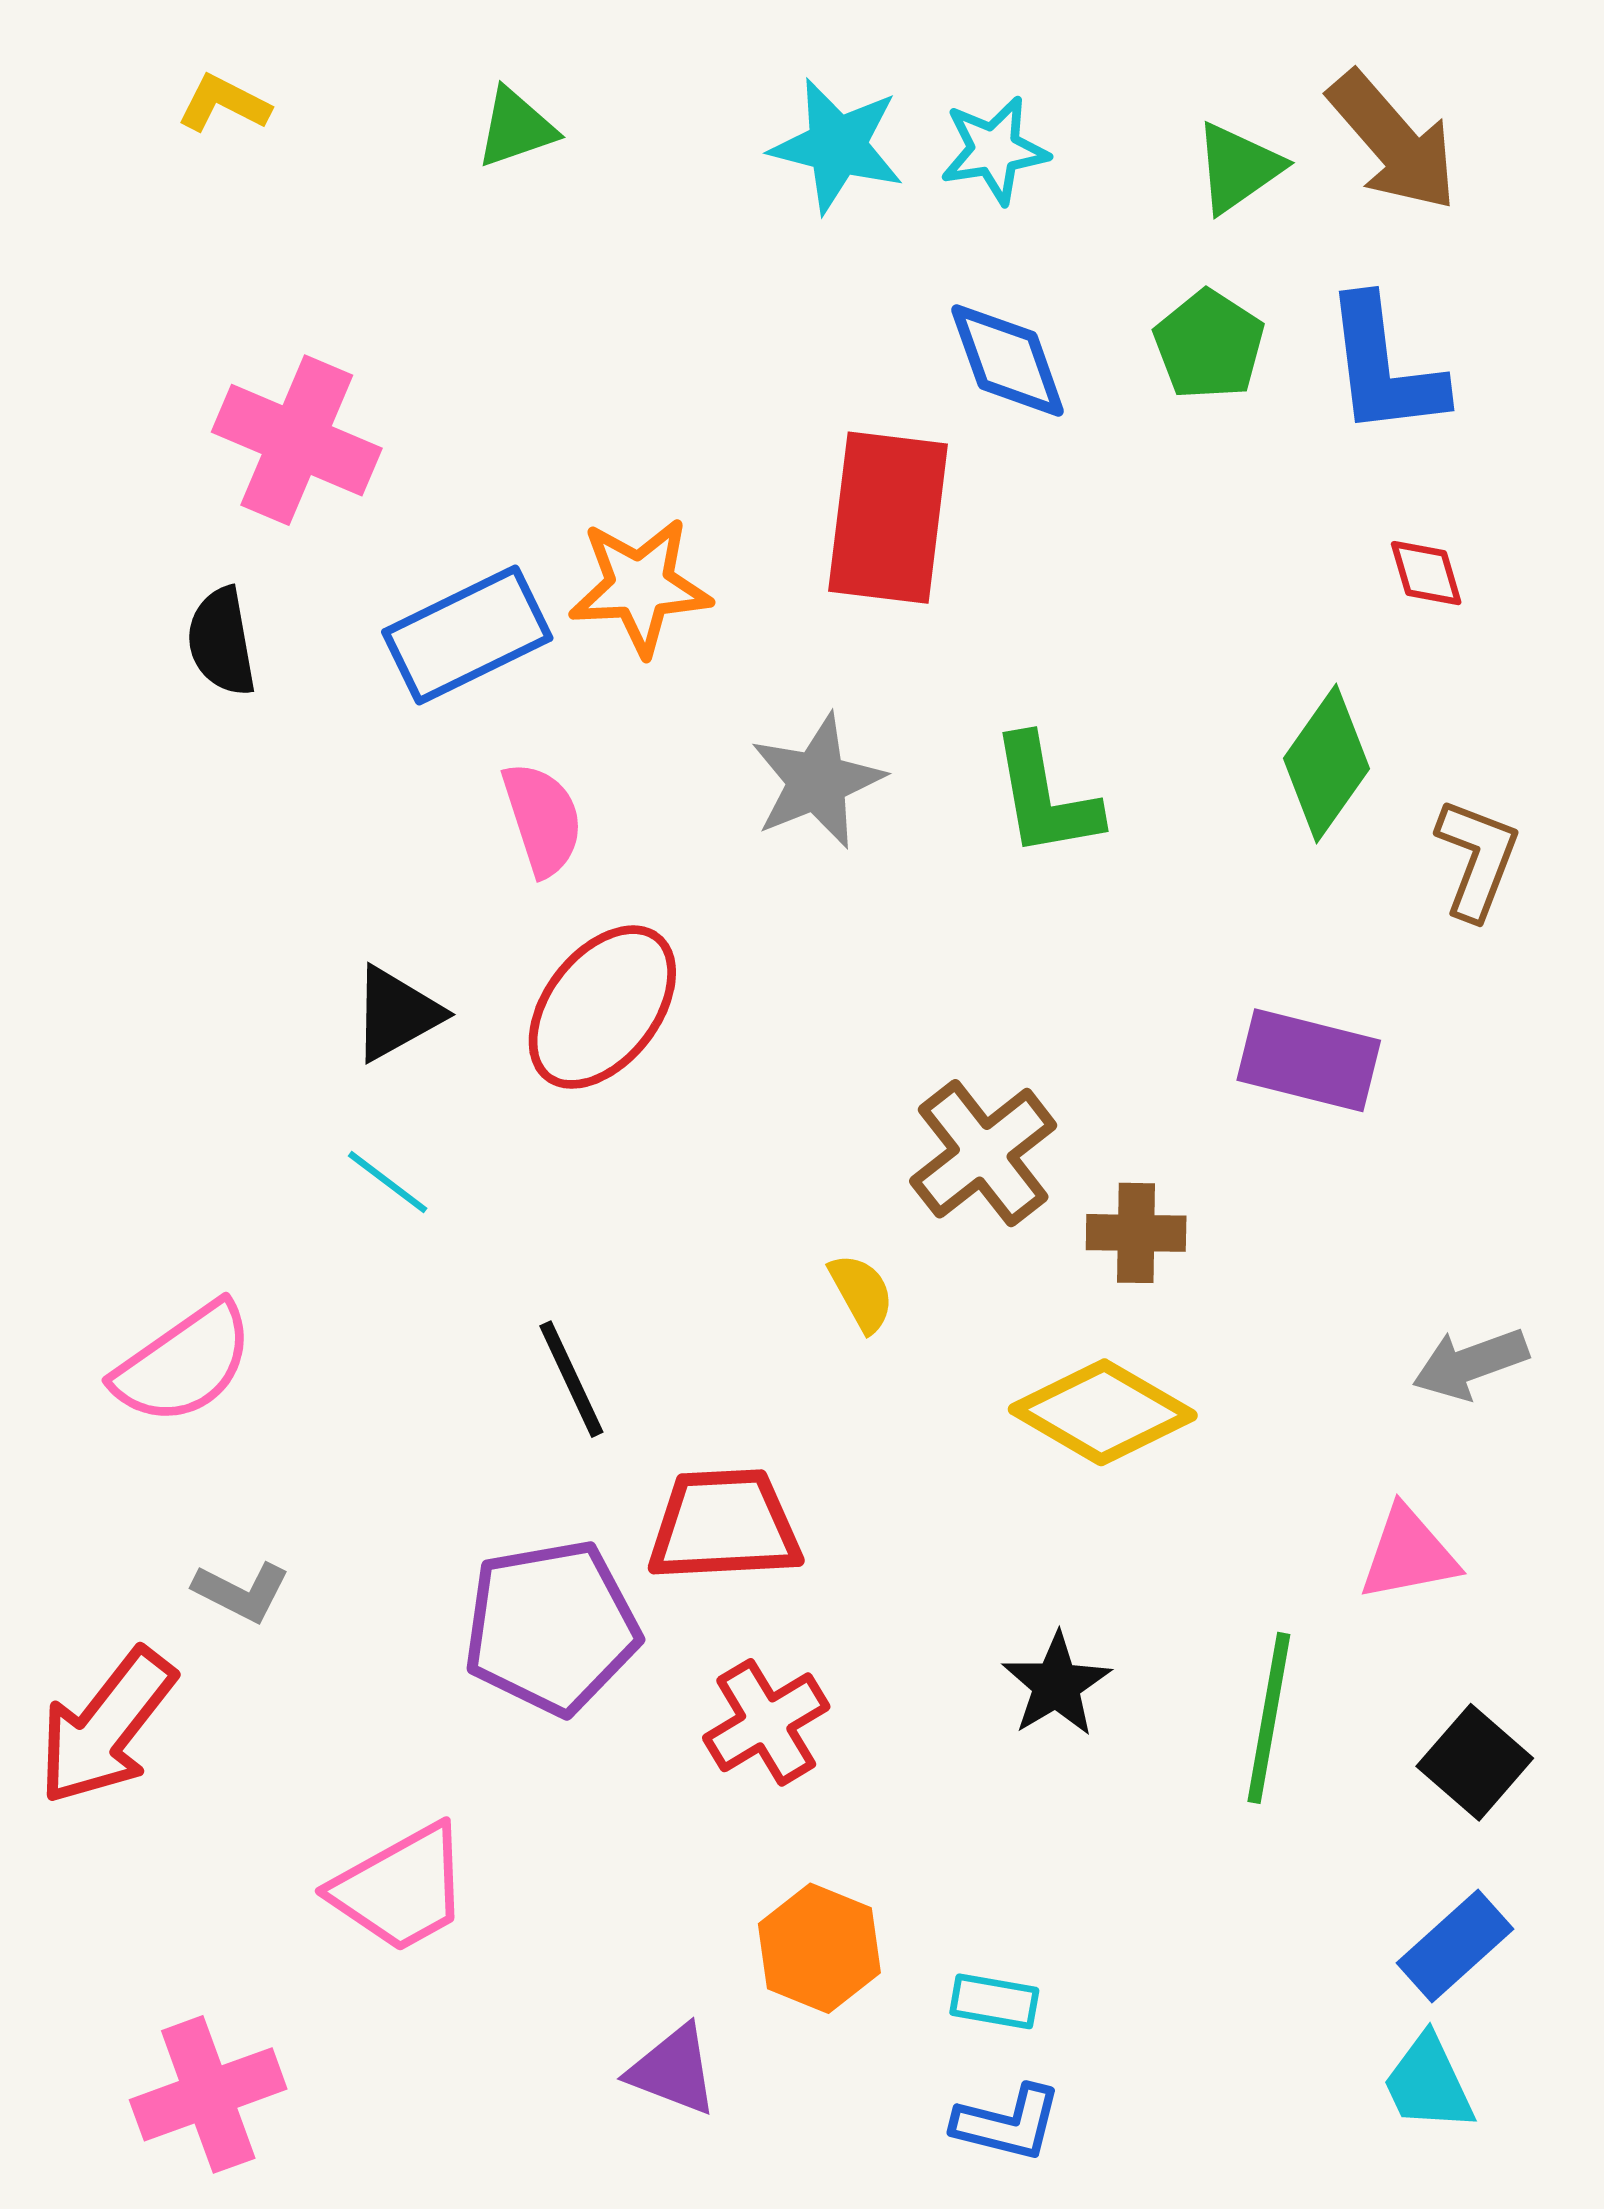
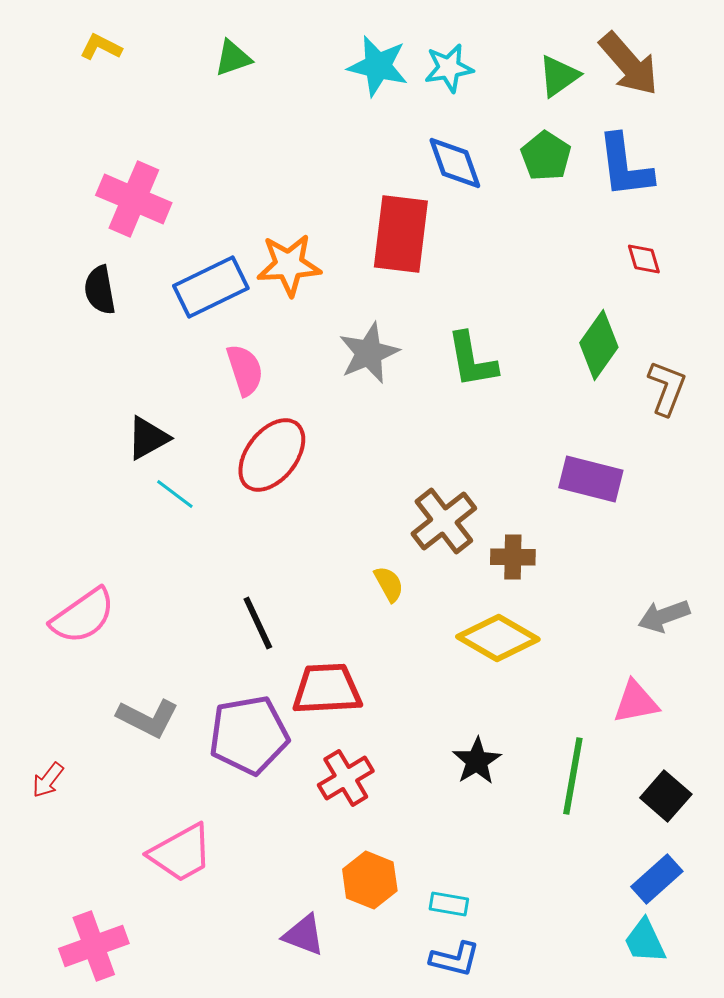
black triangle: (396, 1014) -> (148, 438), moved
cyan line: (388, 1182) -> (175, 494), moved
gray L-shape: (241, 1592) -> (148, 718), moved, size x1.4
red arrow: (106, 1727) -> (48, 780), size x0.5

